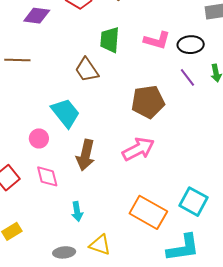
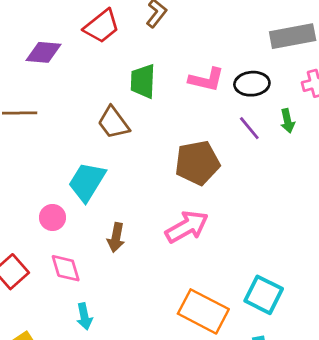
cyan trapezoid: (65, 113) -> (87, 182), turned -108
brown arrow: (86, 155) -> (116, 237), size x0.7
cyan arrow: (77, 211) -> (84, 316), moved

